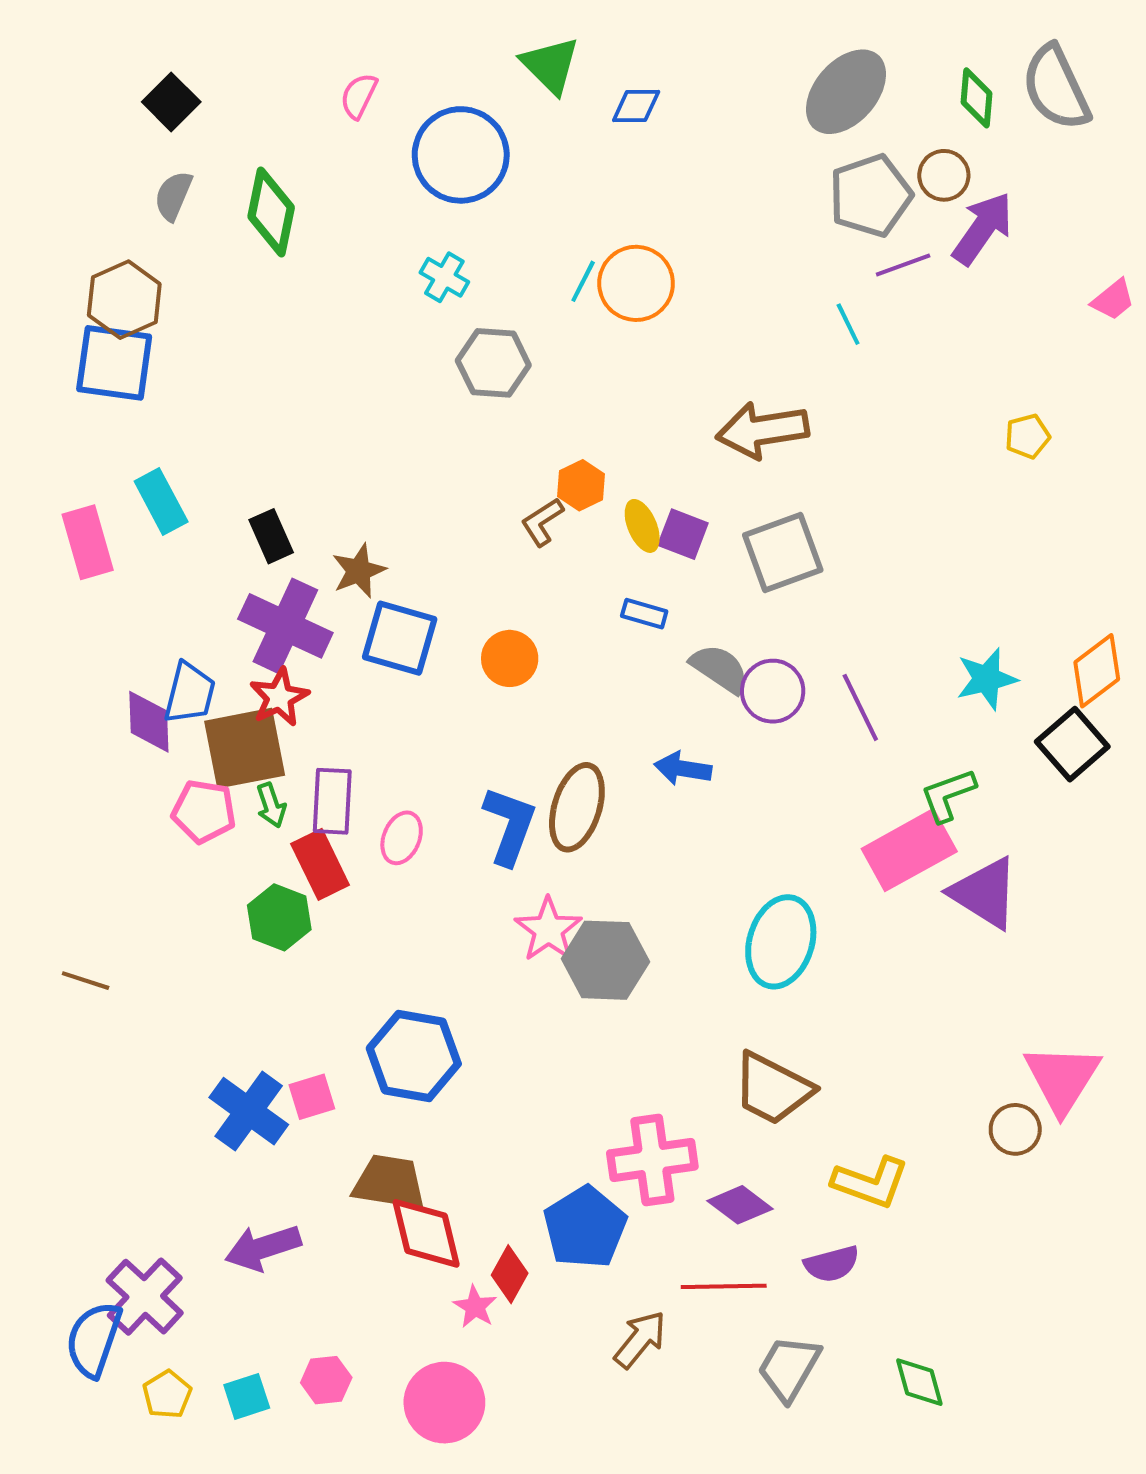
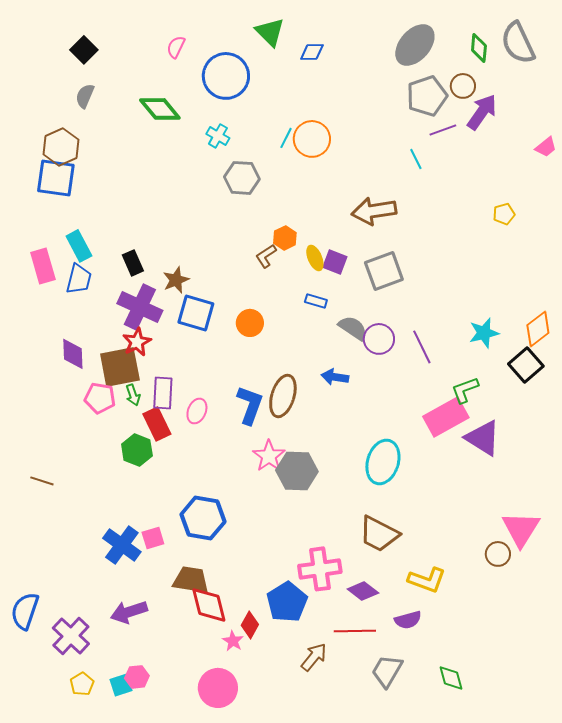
green diamond: (271, 212) -> (160, 109), moved, turned -51
blue trapezoid: (190, 693) -> (79, 279), moved
blue semicircle: (94, 1339) -> (25, 611), moved
pink hexagon: (326, 1380) -> (137, 677), moved

